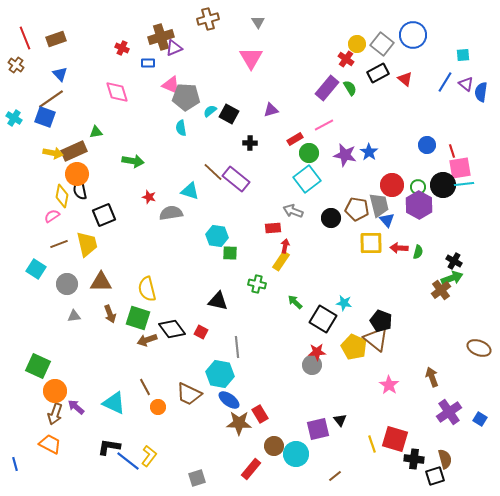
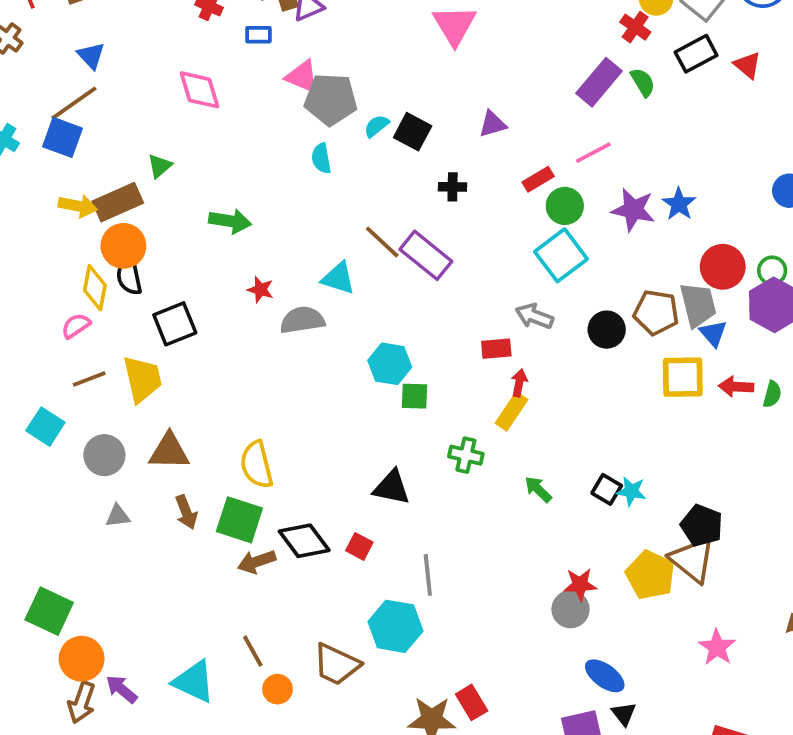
green triangle: (96, 132) -> (160, 166), turned -32
black square: (323, 319) -> (607, 489), moved, size x0.6
blue ellipse: (229, 400) -> (605, 676), moved

